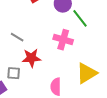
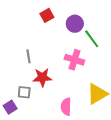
gray line: (17, 37) -> (29, 56), turned 48

